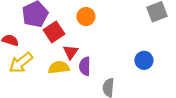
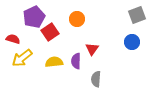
red triangle: (71, 52) -> (92, 49), moved
blue circle: (144, 60) -> (132, 42), moved

